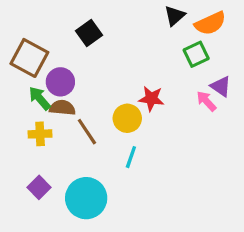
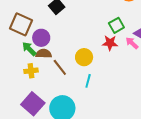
green square: (196, 54) -> (116, 25), moved
red star: (151, 99) -> (110, 43), moved
purple square: (39, 187) -> (33, 104), size x1.6

